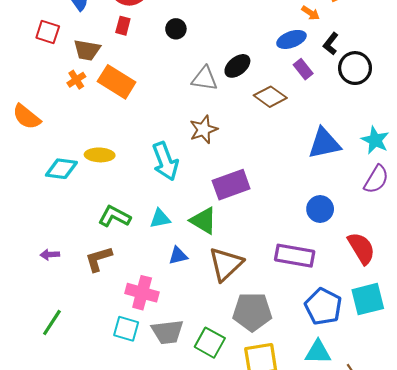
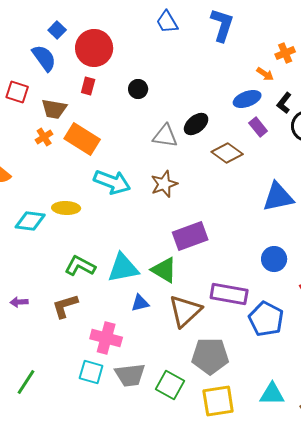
cyan arrow: (165, 161) -> (112, 182), moved, turned -48
cyan triangle: (160, 219) -> (123, 268), size x1.6
purple rectangle: (295, 256) -> (229, 294), moved
blue pentagon: (323, 307) -> (266, 319), moved
green line: (52, 322) -> (26, 382), moved

